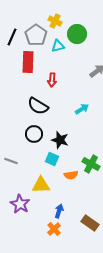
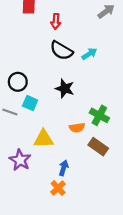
black semicircle: (38, 106) -> (61, 51), moved
black circle: (34, 134) -> (18, 82), moved
cyan square: (52, 159) -> (30, 103), moved
brown rectangle: (90, 223) -> (98, 147), moved

